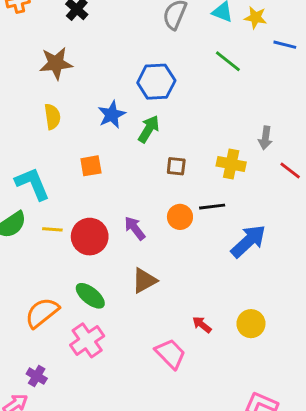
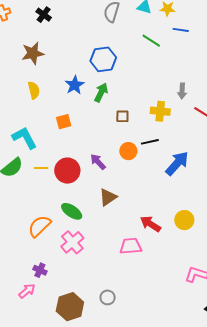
blue line: (285, 45) -> (181, 30), moved
red arrow: (202, 325) -> (150, 224), size x1.5
pink trapezoid: (170, 354) -> (131, 246), turned -45

